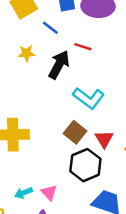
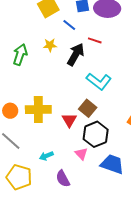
red triangle: (104, 139) -> (69, 120), moved
pink triangle: (49, 193) -> (81, 154), moved

